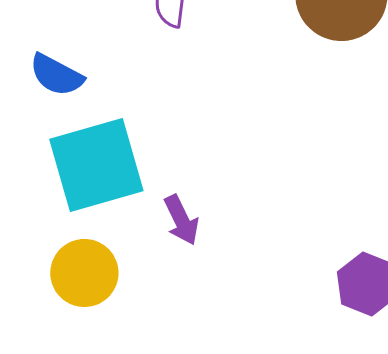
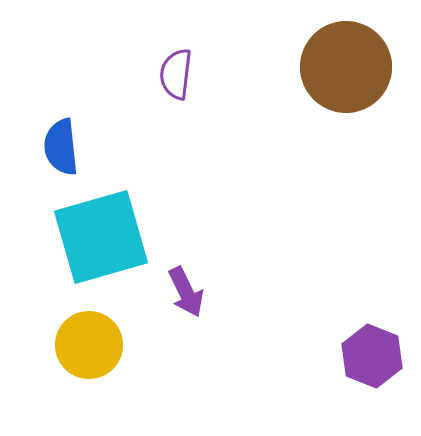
blue semicircle: (56, 75) -> (61, 147), turned 56

